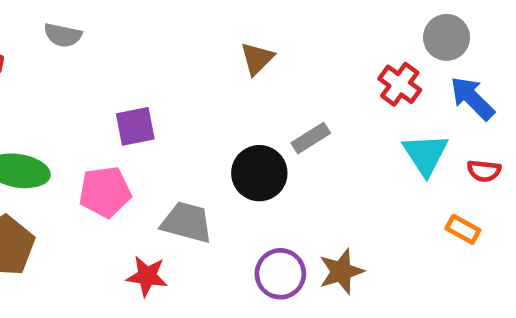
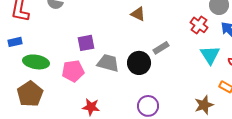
brown triangle: (257, 58) -> (138, 14), turned -49
gray trapezoid: (187, 222) -> (108, 63), moved
brown star: (341, 271) -> (204, 105), moved

